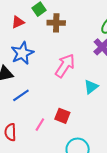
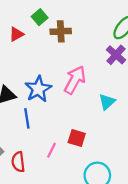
blue star: (22, 53) -> (38, 89), moved
blue line: (21, 95) -> (27, 118), turned -60

